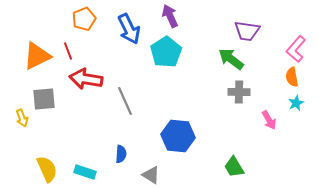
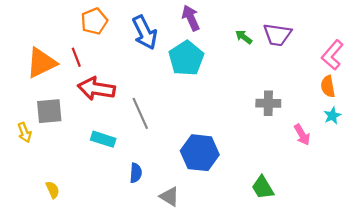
green arrow: (231, 59) -> (244, 37), moved, size x0.6
yellow semicircle: (47, 169) -> (53, 190), size x0.6
cyan rectangle: (85, 172) -> (103, 139), moved

